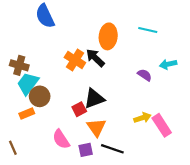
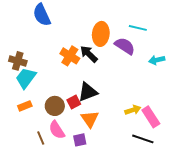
purple semicircle: (145, 75) -> (125, 46), moved, size x1.5
brown circle: (40, 96) -> (55, 106), moved
brown line: (13, 148) -> (41, 138), moved
black line: (112, 149) -> (143, 139), moved

